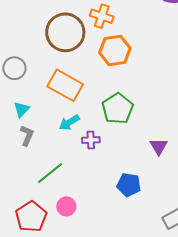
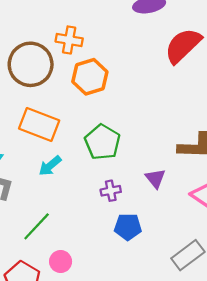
purple cross: (91, 140) -> (111, 191), moved

